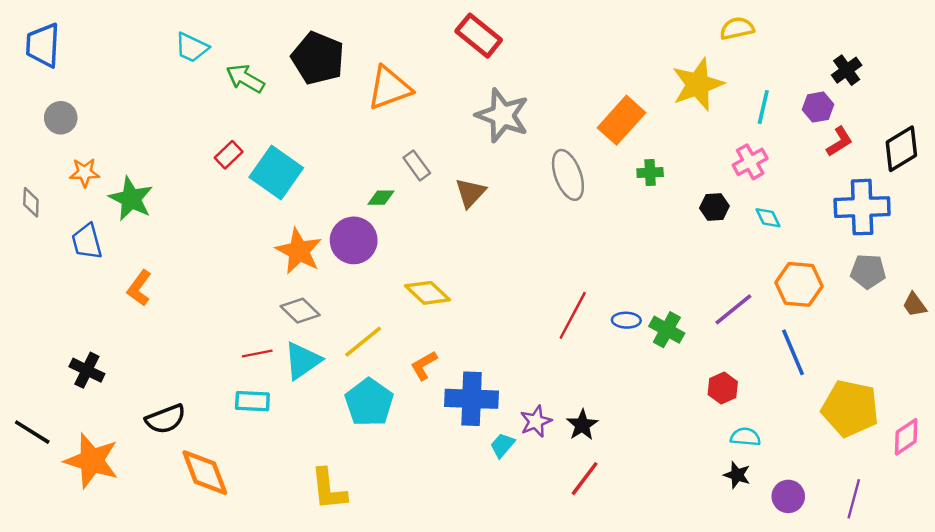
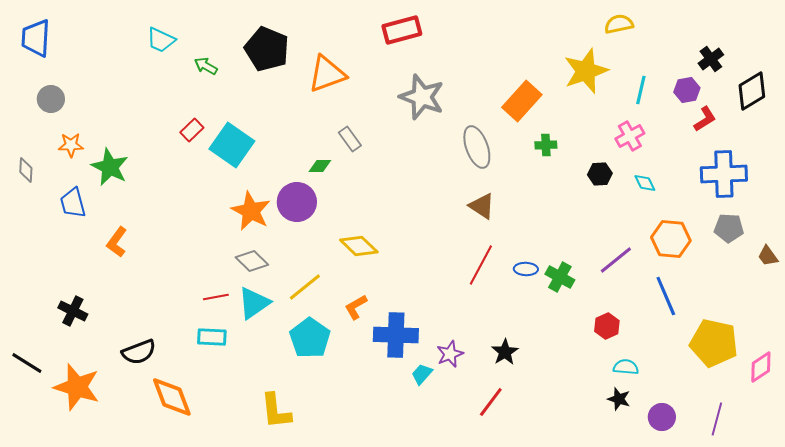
red rectangle: (479, 36) -> (402, 30), turned -54
green arrow: (245, 78) -> (206, 66), size x0.7
black diamond: (901, 149) -> (752, 91), moved
brown triangle: (470, 193) -> (482, 206), moved, turned -40
black star: (582, 425) -> (505, 352), moved

